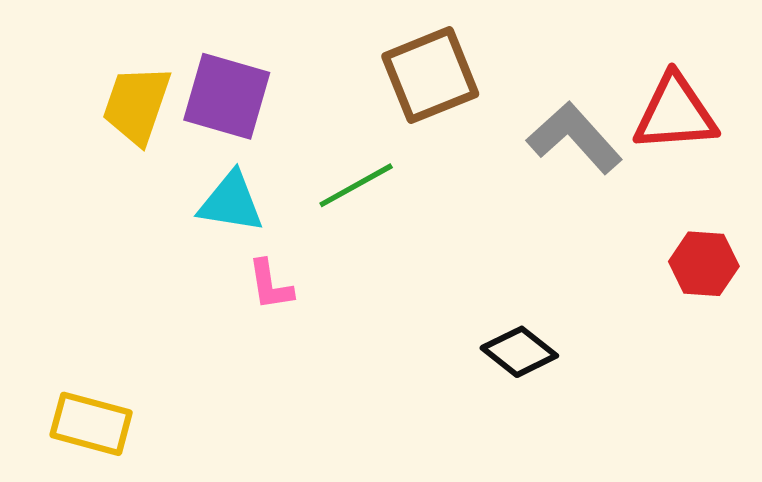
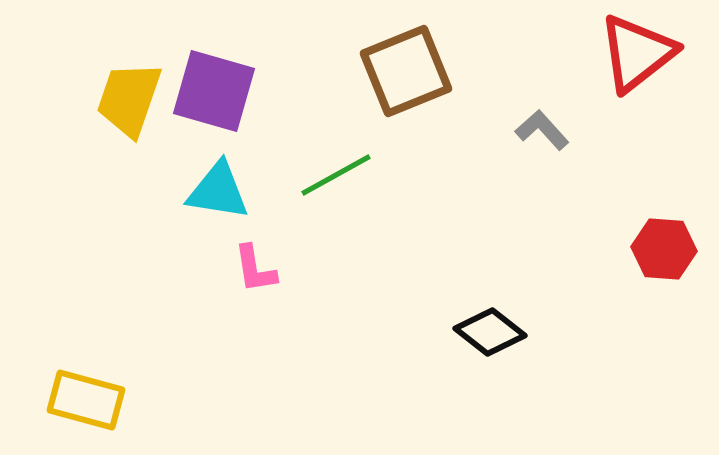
red triangle: (675, 113) -> (637, 53), moved, turned -34
gray L-shape: (574, 138) -> (542, 130), size x0.6

